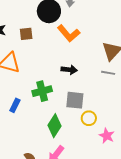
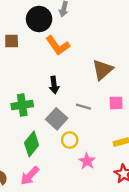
black arrow: (69, 70) -> (54, 85), turned 70
gray line: (108, 73) -> (83, 107), moved
gray square: (75, 100) -> (57, 119), turned 30

